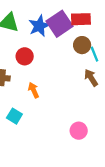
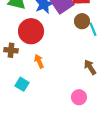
red circle: (25, 56) -> (31, 31), size x1.6
brown arrow: (91, 78) -> (90, 67), moved

